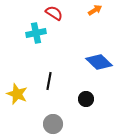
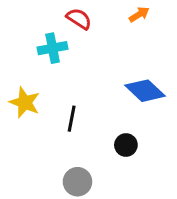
yellow star: (17, 94) -> (25, 102), moved

